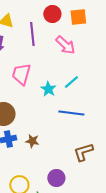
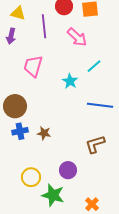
cyan line: (71, 82) -> (94, 66), moved
cyan star: (48, 89) -> (70, 81), moved
blue line: (71, 113) -> (100, 105), moved

